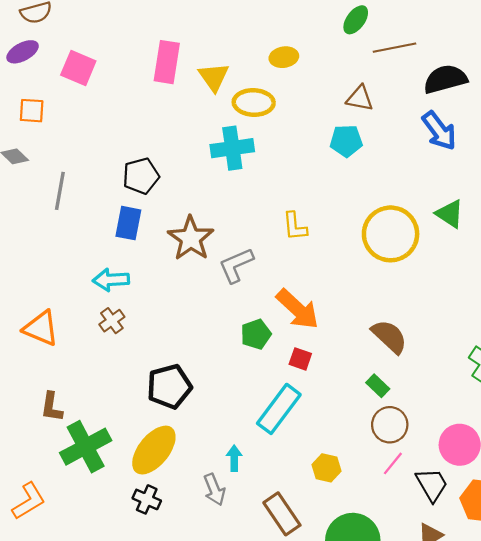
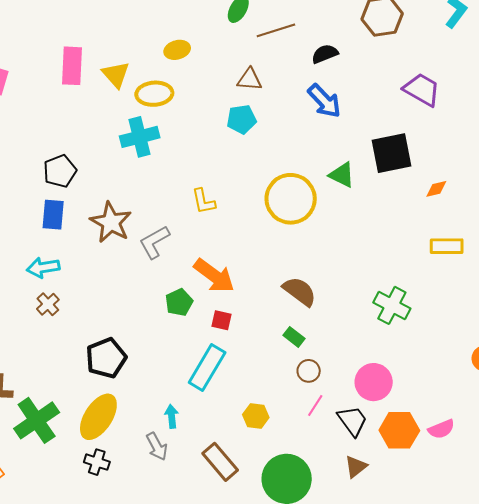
black semicircle: (445, 79) -> (325, 54), size x0.7
brown circle: (390, 425) -> (309, 371), size x0.7

